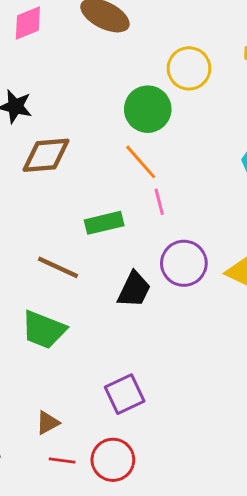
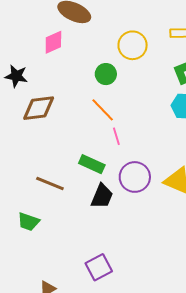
pink diamond: (28, 23) -> (53, 42), moved
green circle: (148, 109) -> (106, 74), size x0.7
green rectangle: (104, 223) -> (92, 164), moved, turned 40
green trapezoid: (44, 330) -> (28, 222), moved, size x0.7

